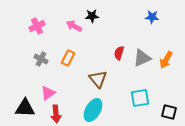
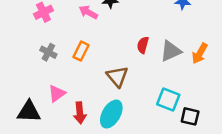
cyan square: (140, 98) -> (168, 100), turned 30
black square: (169, 112) -> (190, 116), moved
red arrow: (56, 114) -> (80, 113), moved

